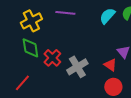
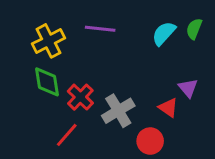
red line: (22, 83) -> (67, 135), moved
red circle: (113, 87) -> (150, 141), moved

